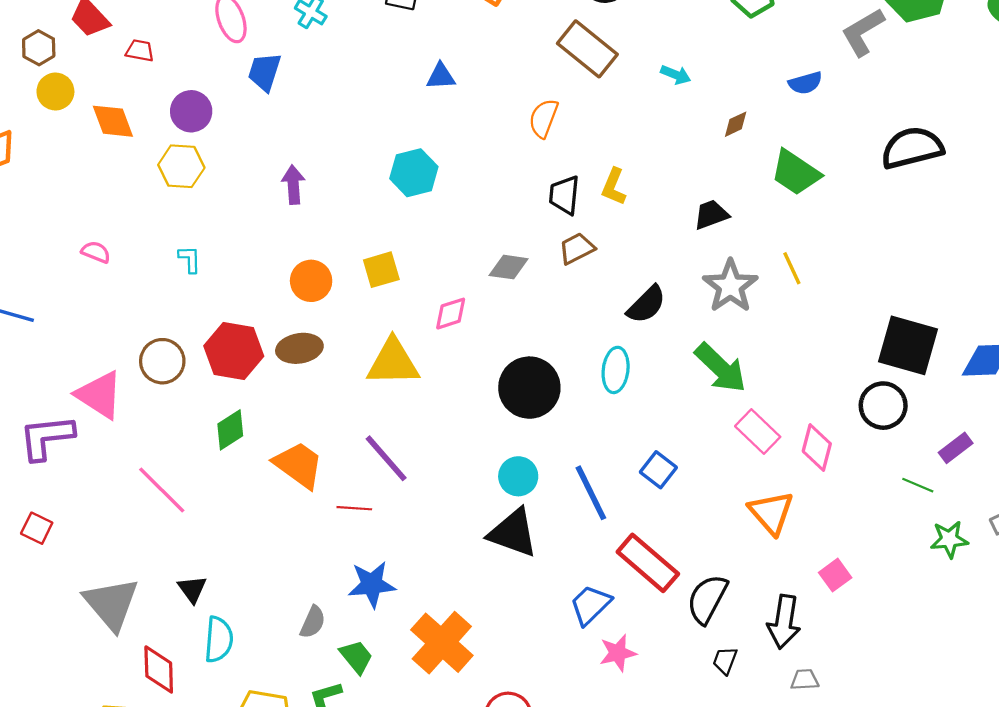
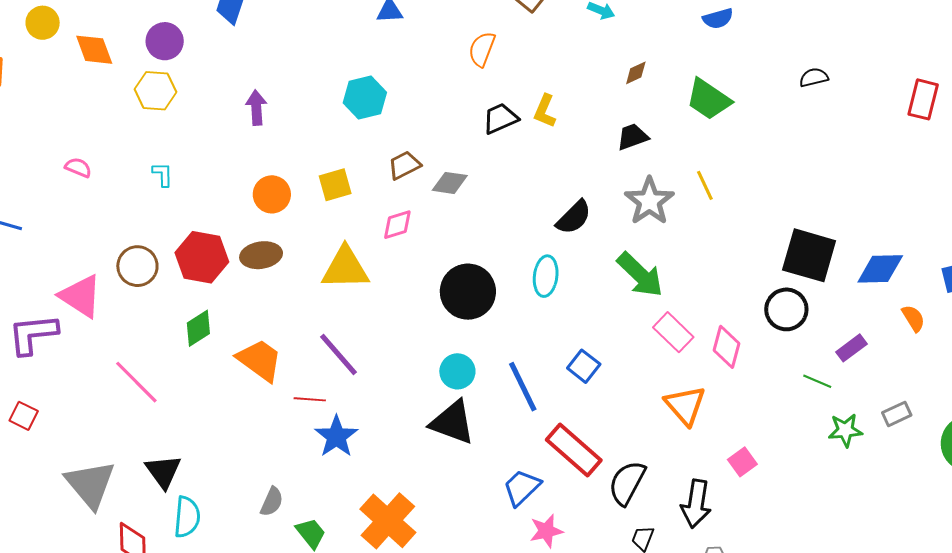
brown diamond: (736, 124) -> (636, 73), moved
black semicircle: (912, 148) -> (814, 77), size x0.5
black trapezoid: (564, 195) -> (500, 118), turned 60
brown trapezoid: (577, 248) -> (404, 165), moved
blue star: (372, 584) -> (336, 436), moved, turned -30
black triangle: (192, 589) -> (163, 471), size x1.4

